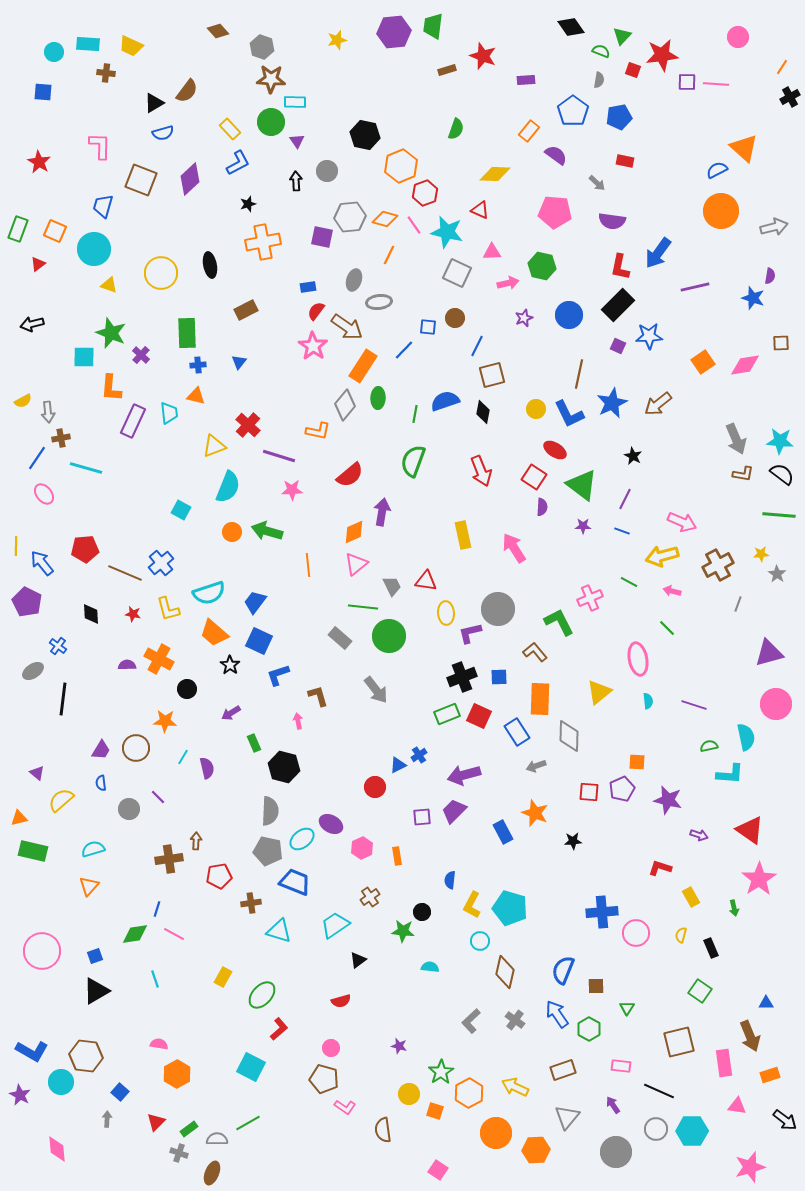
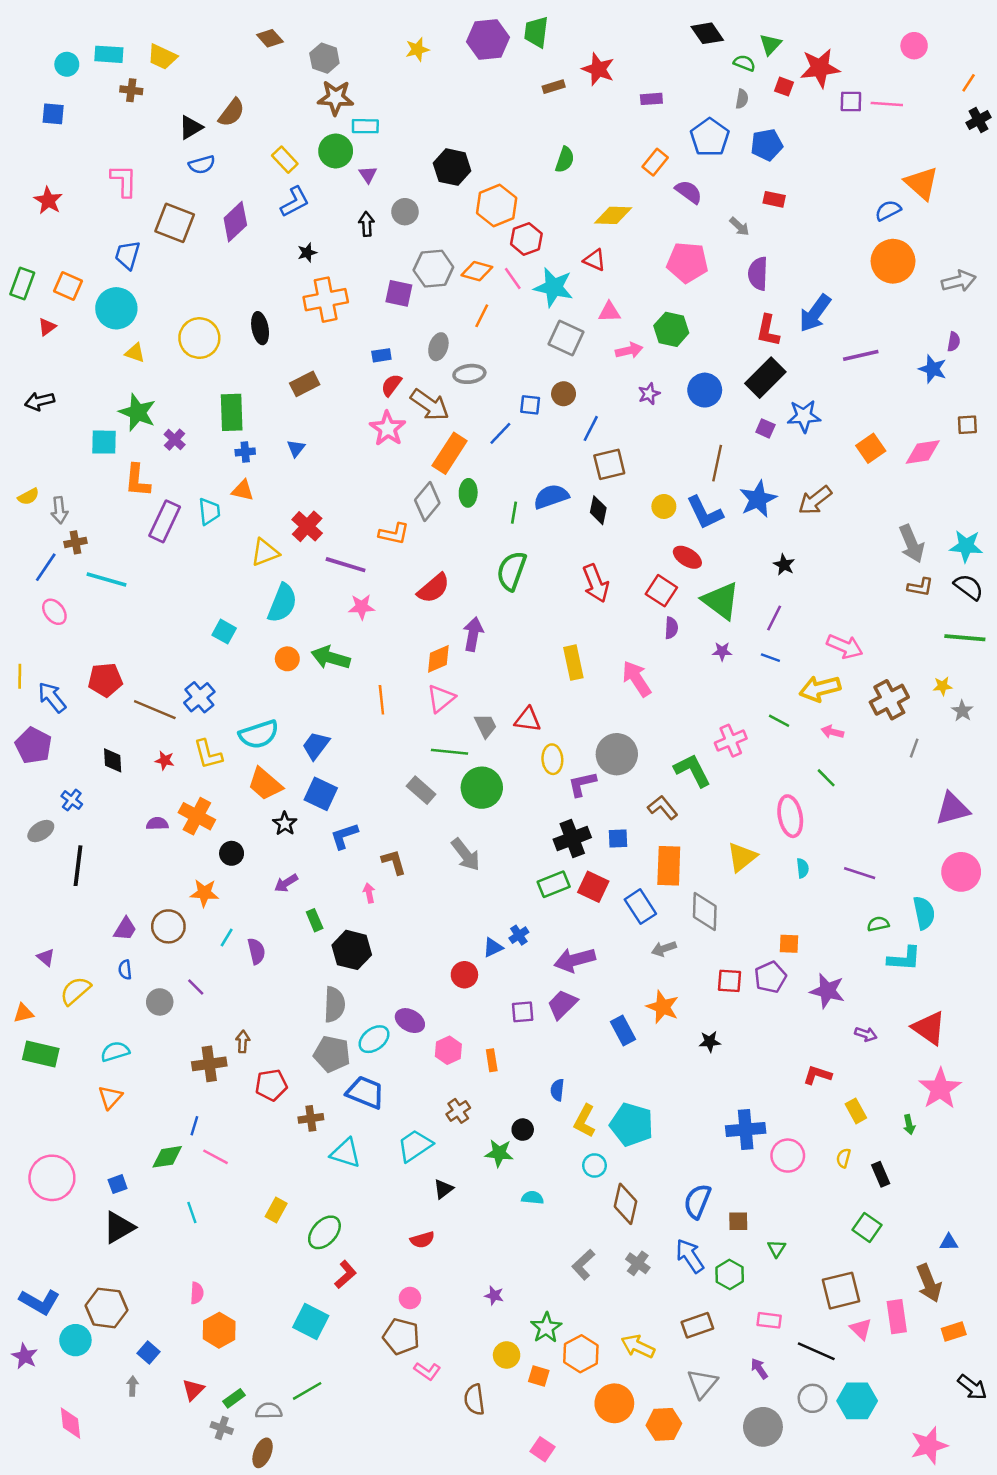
purple semicircle: (612, 221) -> (758, 274), turned 84
pink semicircle: (159, 1044) -> (197, 1293), turned 84
pink triangle: (737, 1106) -> (861, 1329), moved, turned 36

